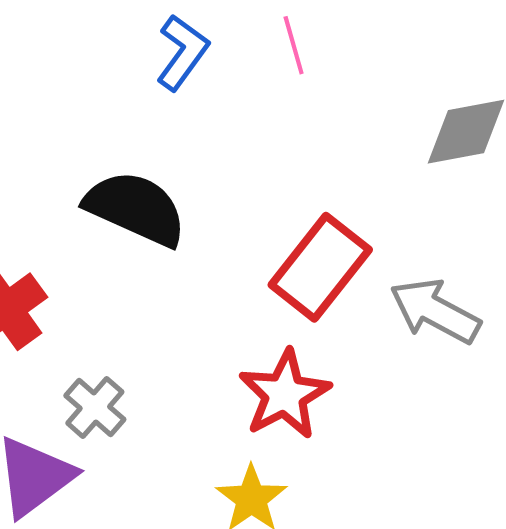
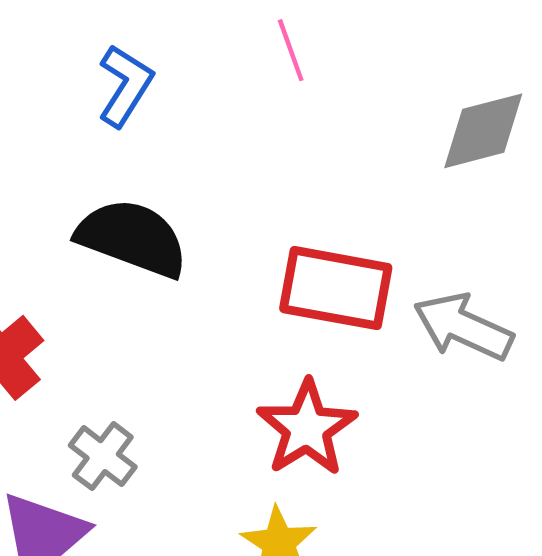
blue L-shape: (182, 52) -> (125, 85), moved
red rectangle: (320, 267) -> (336, 288), turned 66

